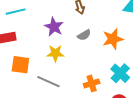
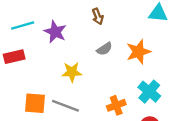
purple star: (54, 27) -> (55, 32), moved
orange square: (20, 65) -> (35, 103), moved

